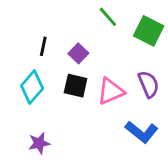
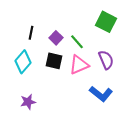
green line: (108, 17) -> (77, 42), moved

